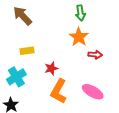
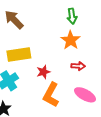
yellow rectangle: (27, 51) -> (19, 55), size x1.6
red arrow: (95, 55) -> (78, 66), moved

